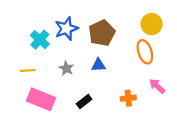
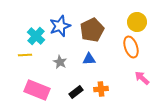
yellow line: (28, 71) -> (25, 55), moved
orange cross: (128, 98) -> (101, 89), moved

